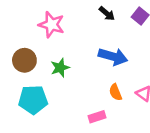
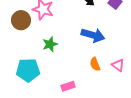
brown circle: (24, 60) -> (21, 20), moved
pink rectangle: (97, 117) -> (68, 86), moved

